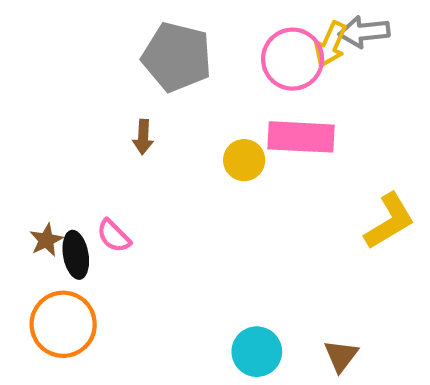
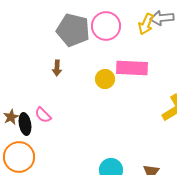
pink circle: (293, 59) -> (106, 26), moved

